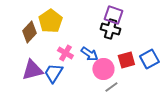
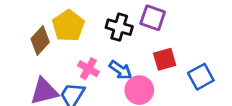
black cross: (110, 29) -> (119, 27), moved
red square: (126, 60) -> (165, 59), moved

